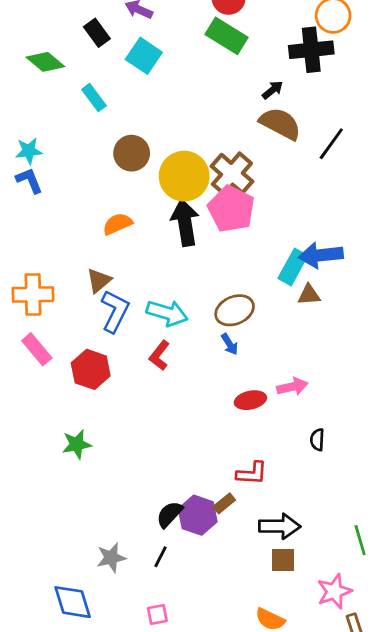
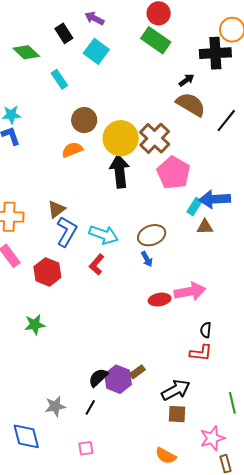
pink pentagon: (231, 209) -> (174, 173), moved
orange semicircle: (117, 224) -> (72, 150), moved
cyan rectangle: (293, 267) -> (195, 207), size x0.7
pink arrow: (292, 387) -> (190, 291), size x1.4
red L-shape: (252, 473) -> (201, 353), moved
black arrow: (280, 526) -> (176, 390), turned -32

